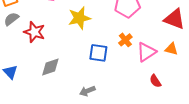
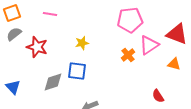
yellow star: (79, 18) -> (82, 43), moved, size x0.6
pink triangle: (146, 52) -> (149, 45), moved
blue square: (98, 53) -> (77, 71), moved

